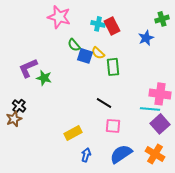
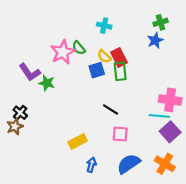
pink star: (59, 17) -> (63, 52), moved, turned 30
green cross: (162, 19) -> (161, 22), moved
red rectangle: (112, 26) -> (119, 57), moved
blue square: (85, 56) -> (97, 70), moved, turned -35
purple L-shape: (28, 68) -> (30, 72), turned -100

